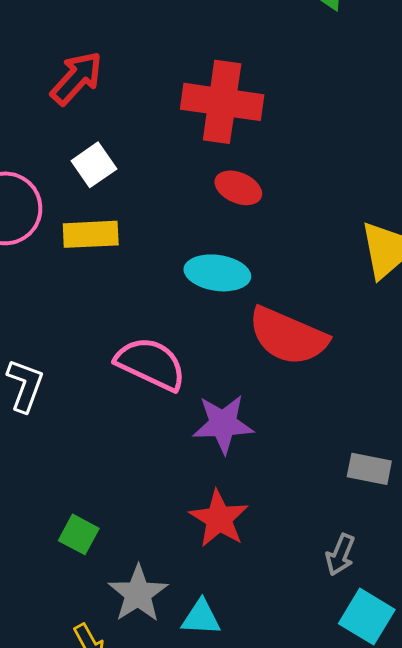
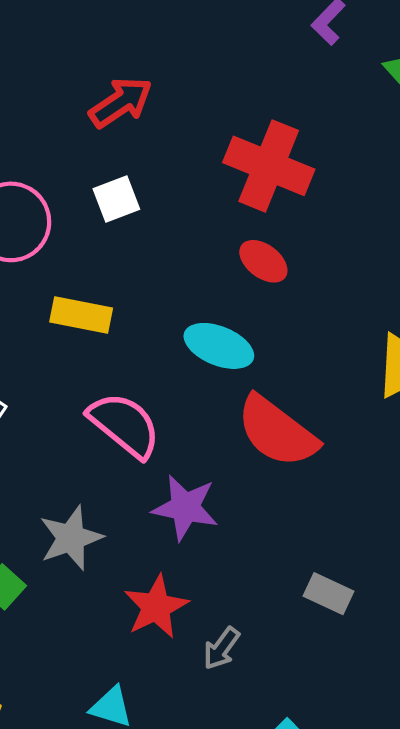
yellow rectangle: (91, 234) -> (81, 315), moved
gray arrow: (340, 555) -> (221, 648), moved
gray star: (138, 594) -> (71, 538), moved

